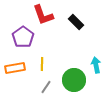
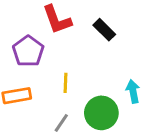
yellow line: (42, 64) -> (66, 83), moved

